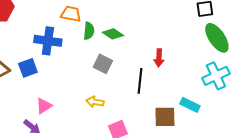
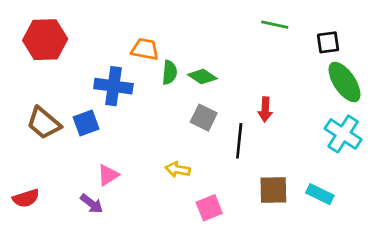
gray square: (103, 64) -> (204, 118), moved
cyan cross: (216, 76) -> (343, 134), turned -32
cyan rectangle: (190, 105) -> (320, 194), moved

